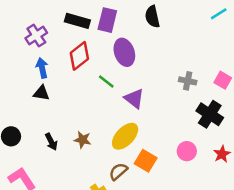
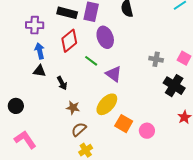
purple cross: (36, 36) -> (35, 25), turned 36
black arrow: (51, 142) -> (62, 83), moved
pink circle: (187, 151) -> (147, 131), moved
brown semicircle: (118, 171) -> (79, 129), moved

